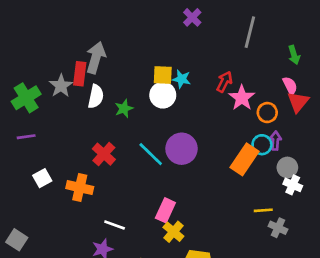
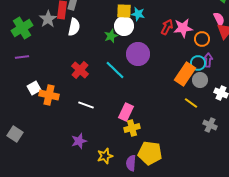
red arrow: (224, 82) -> (167, 27), moved
pink star: (242, 98) -> (183, 28), turned 30
green star: (124, 109) -> (111, 36), moved
purple circle: (182, 149) -> (138, 54), moved
gray circle: (287, 167) -> (200, 80), moved
orange cross: (80, 188) -> (49, 95), moved
yellow line: (263, 210) -> (191, 103), moved, turned 40
white line: (115, 225) -> (86, 105), moved
yellow cross: (173, 232) -> (132, 128), turned 35

